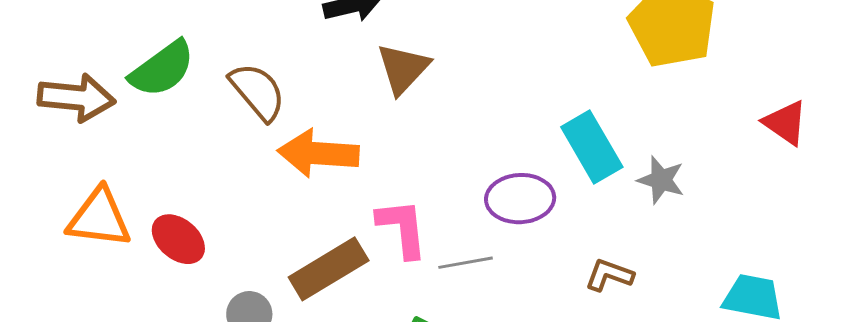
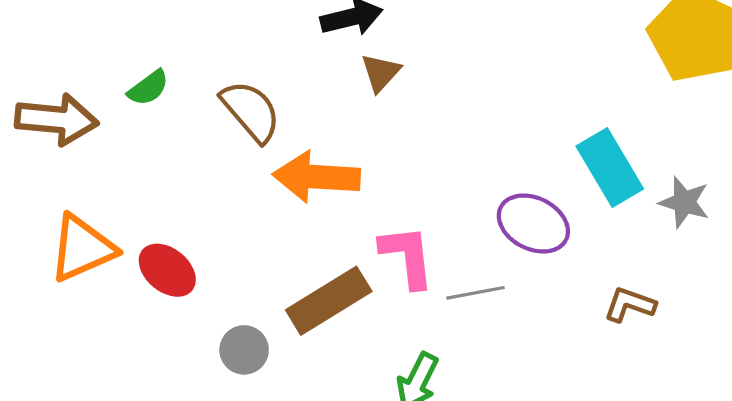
brown triangle: (403, 68) -> (381, 73), moved, size x0.7
green semicircle: (162, 69) -> (148, 88), size x0.6
purple ellipse: (520, 199) -> (533, 224), turned 30
orange triangle: (99, 218) -> (82, 248), turned -30

